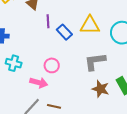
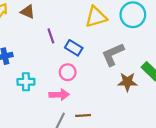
purple line: (48, 21) -> (51, 36), moved
blue rectangle: (64, 32) -> (74, 48), moved

